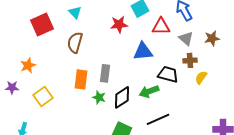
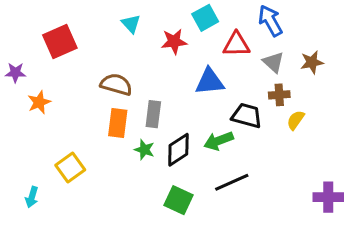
cyan triangle: (75, 12) -> (131, 24), moved
brown semicircle: (75, 42) -> (116, 84), moved, turned 90
purple star: (12, 87) -> (15, 73), moved
yellow square: (43, 96) -> (70, 167), moved

